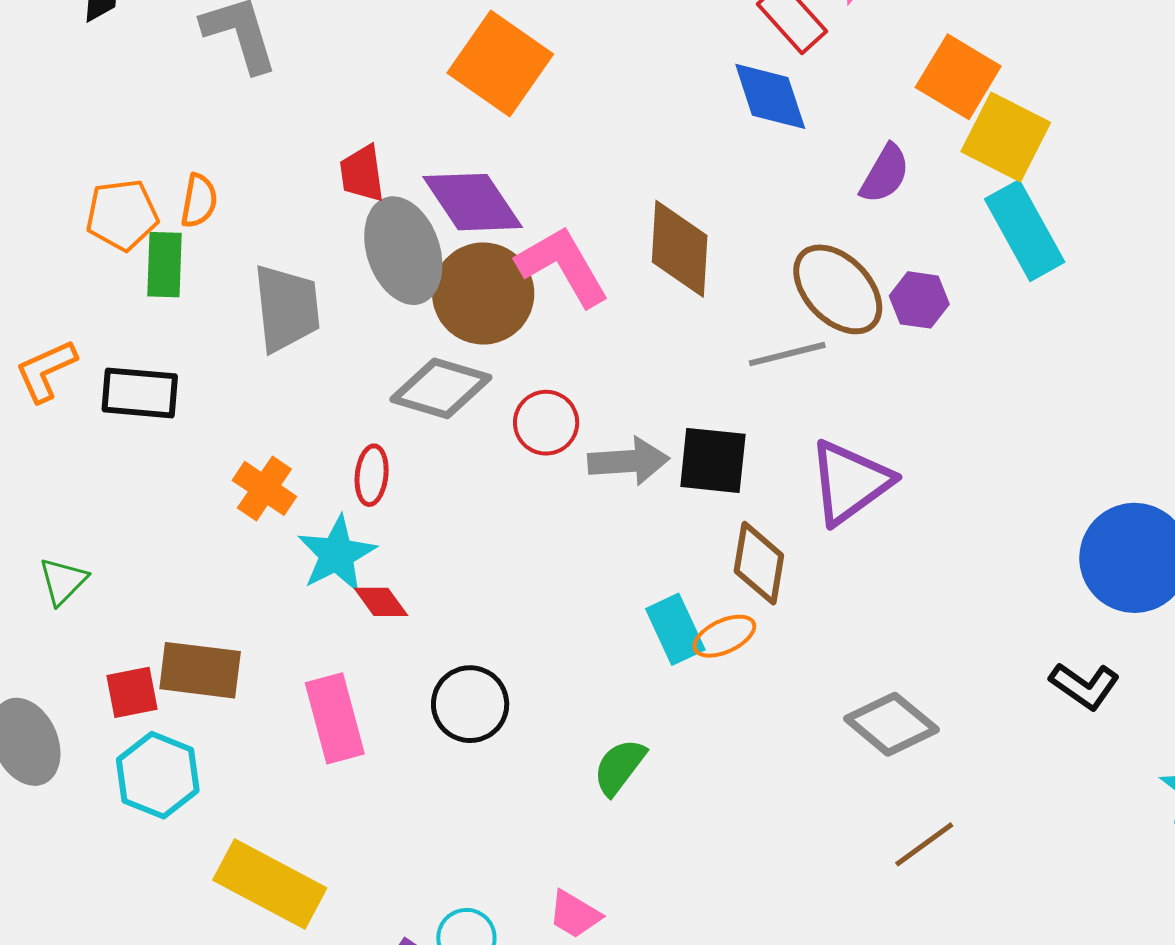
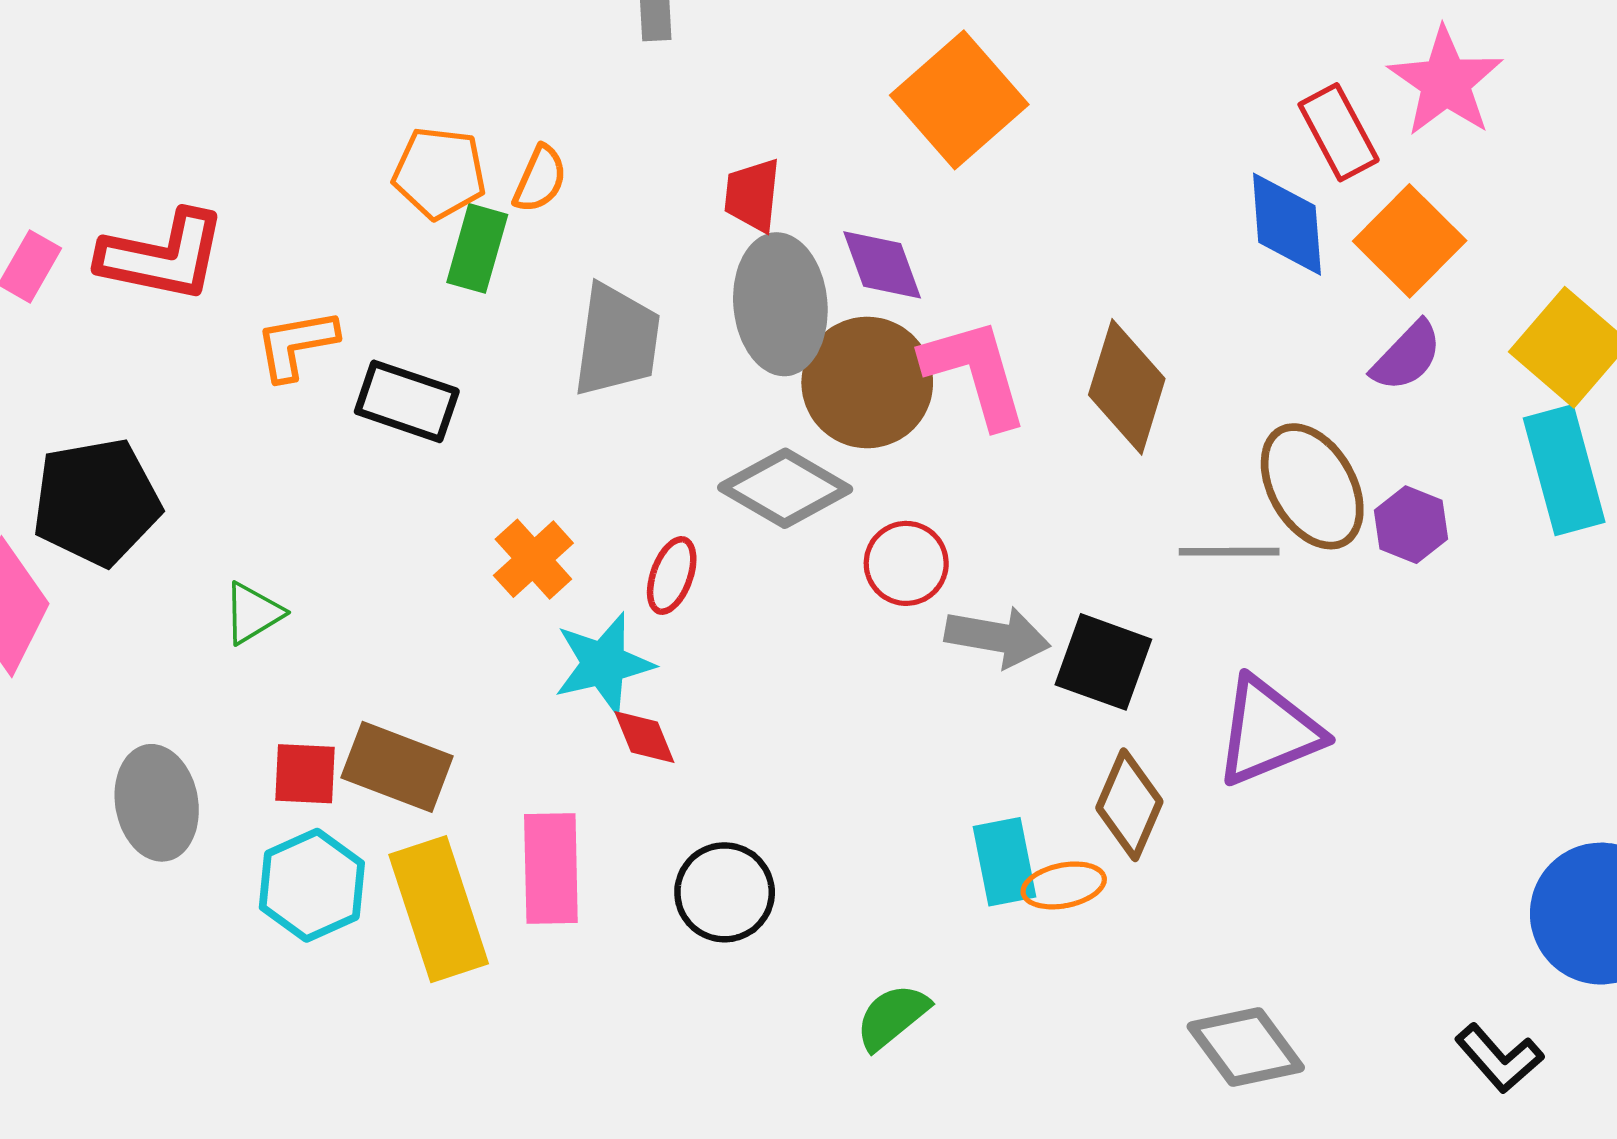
orange square: (958, 77) -> (1410, 241), moved
purple diamond: (473, 202) -> (882, 265), size x0.7
yellow rectangle: (270, 884) -> (439, 909), moved, turned 30

